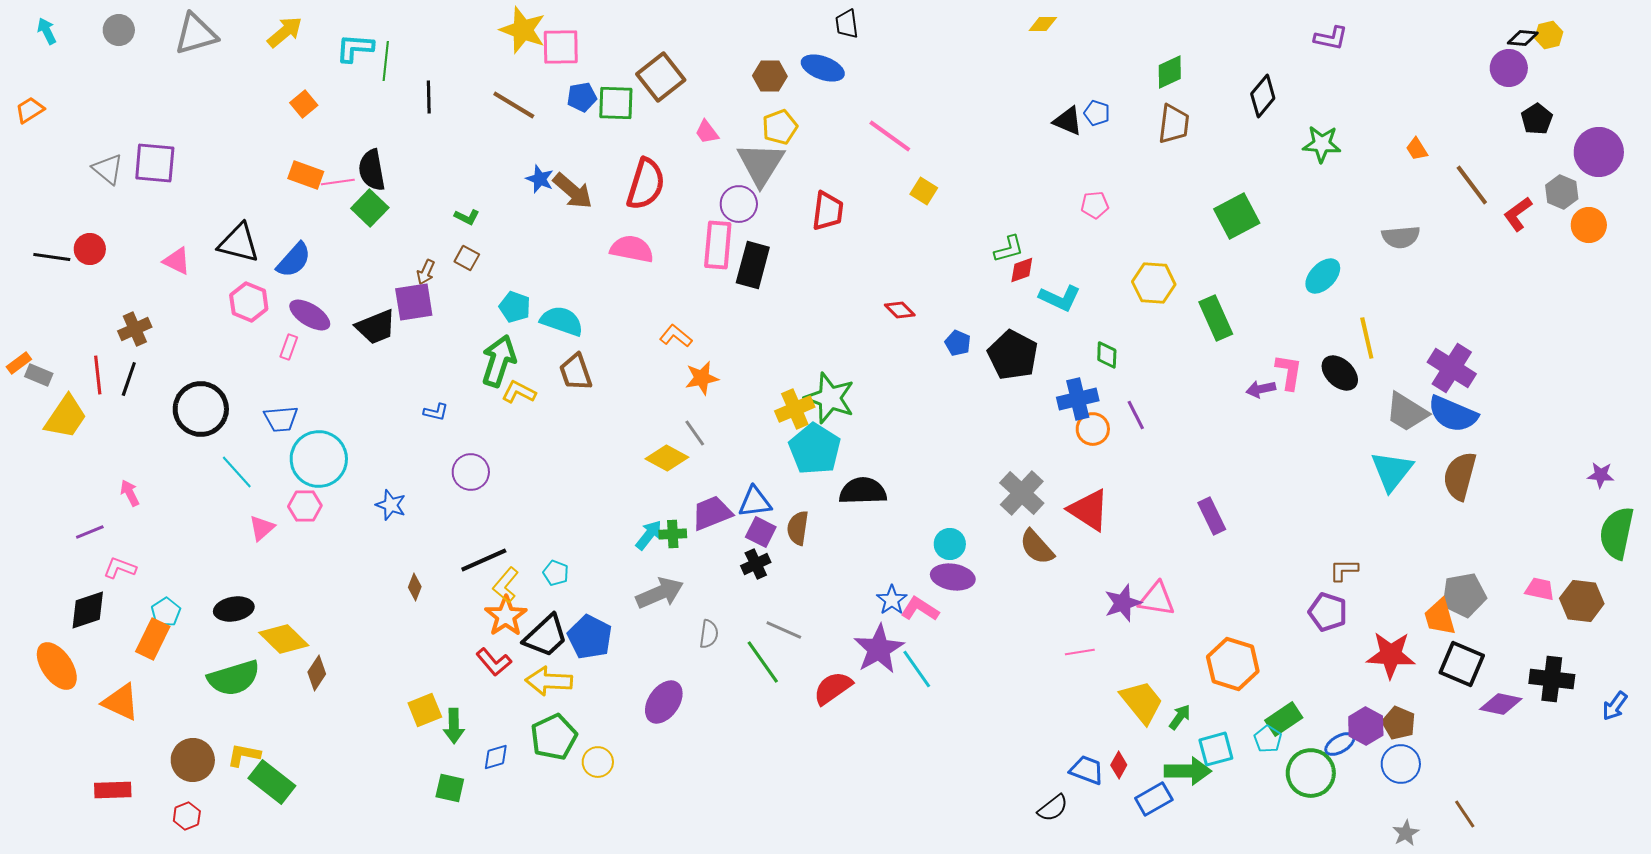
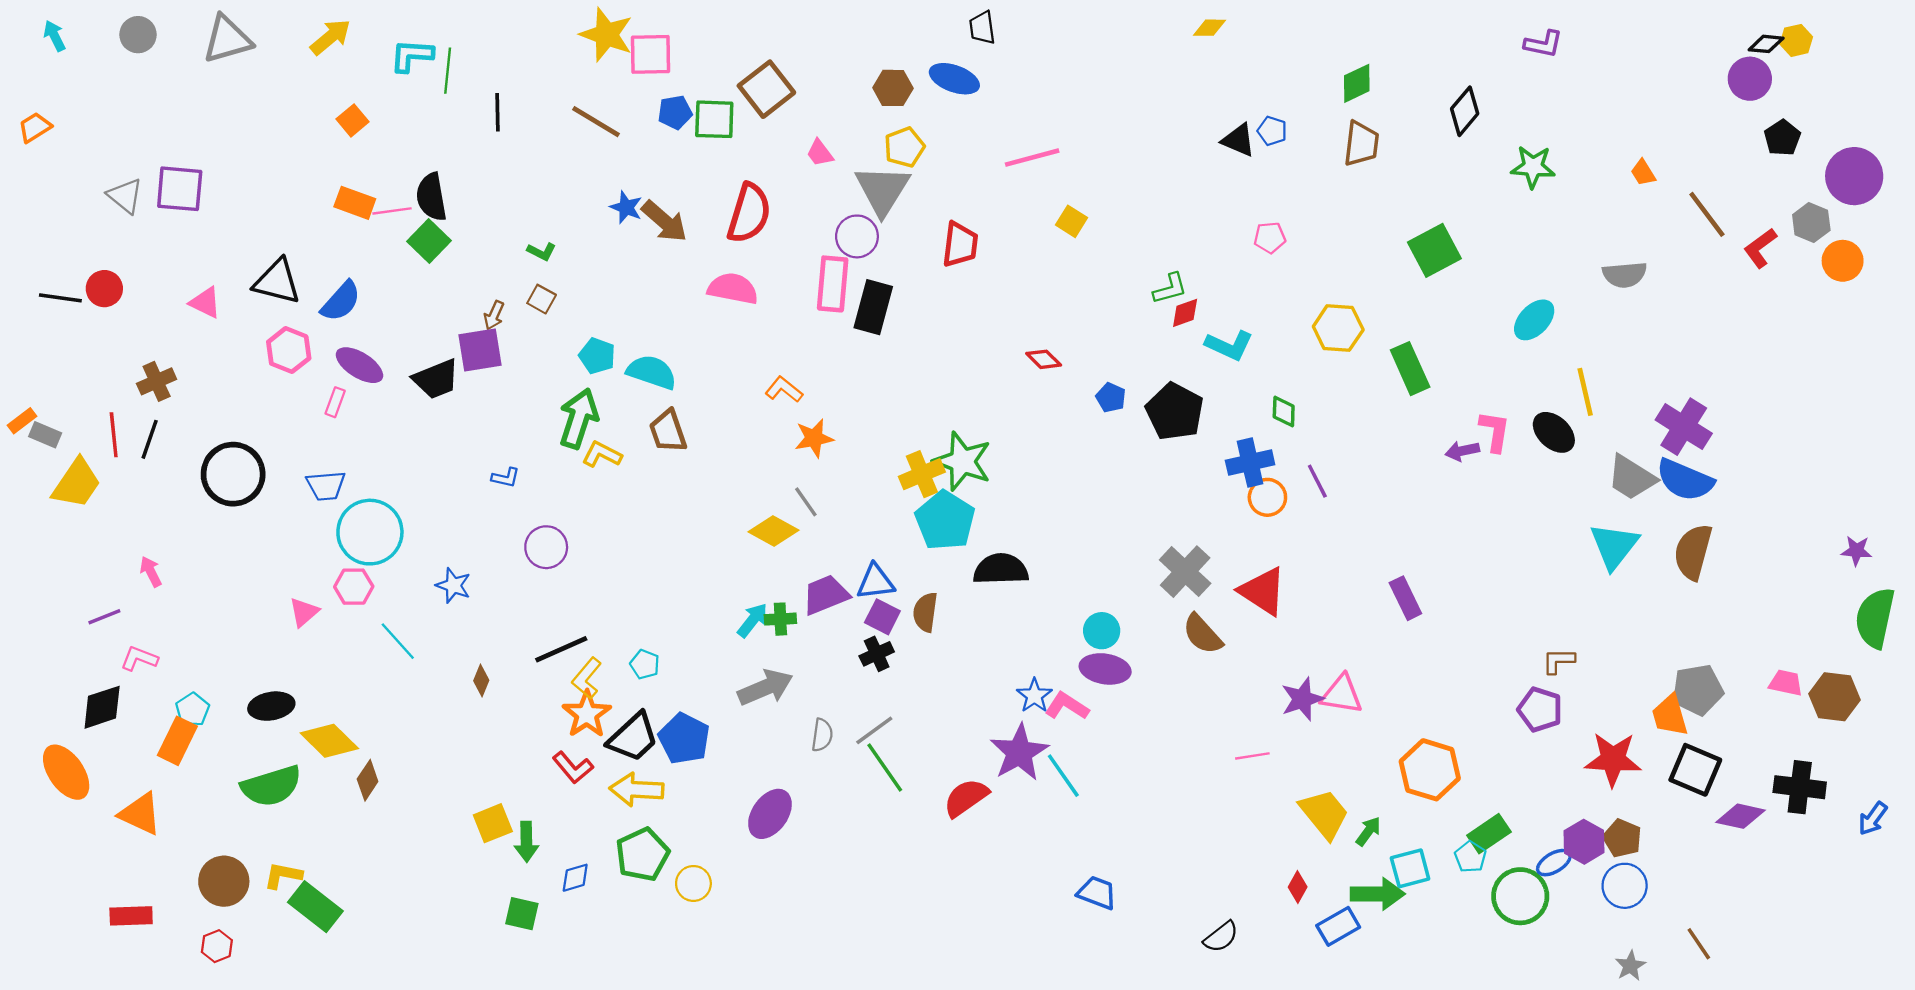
pink line: (890, 136) -> (1032, 158), turned -51
cyan line: (237, 472) -> (398, 641), moved
gray line: (784, 630) -> (874, 730), moved, turned -60
blue trapezoid: (1087, 770) -> (1097, 893), moved

